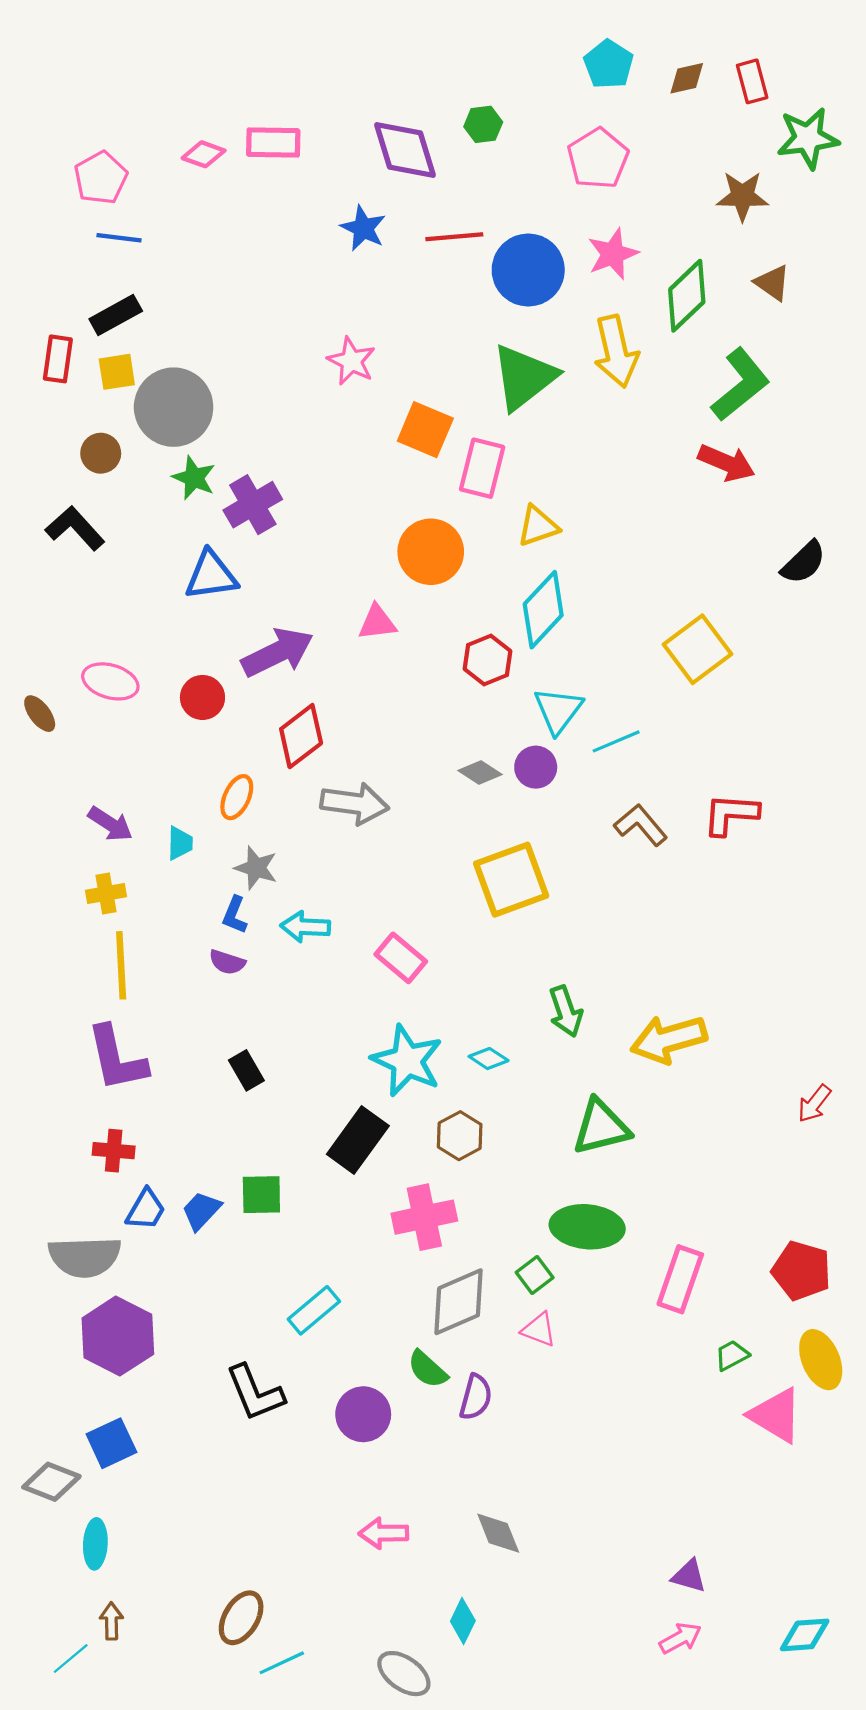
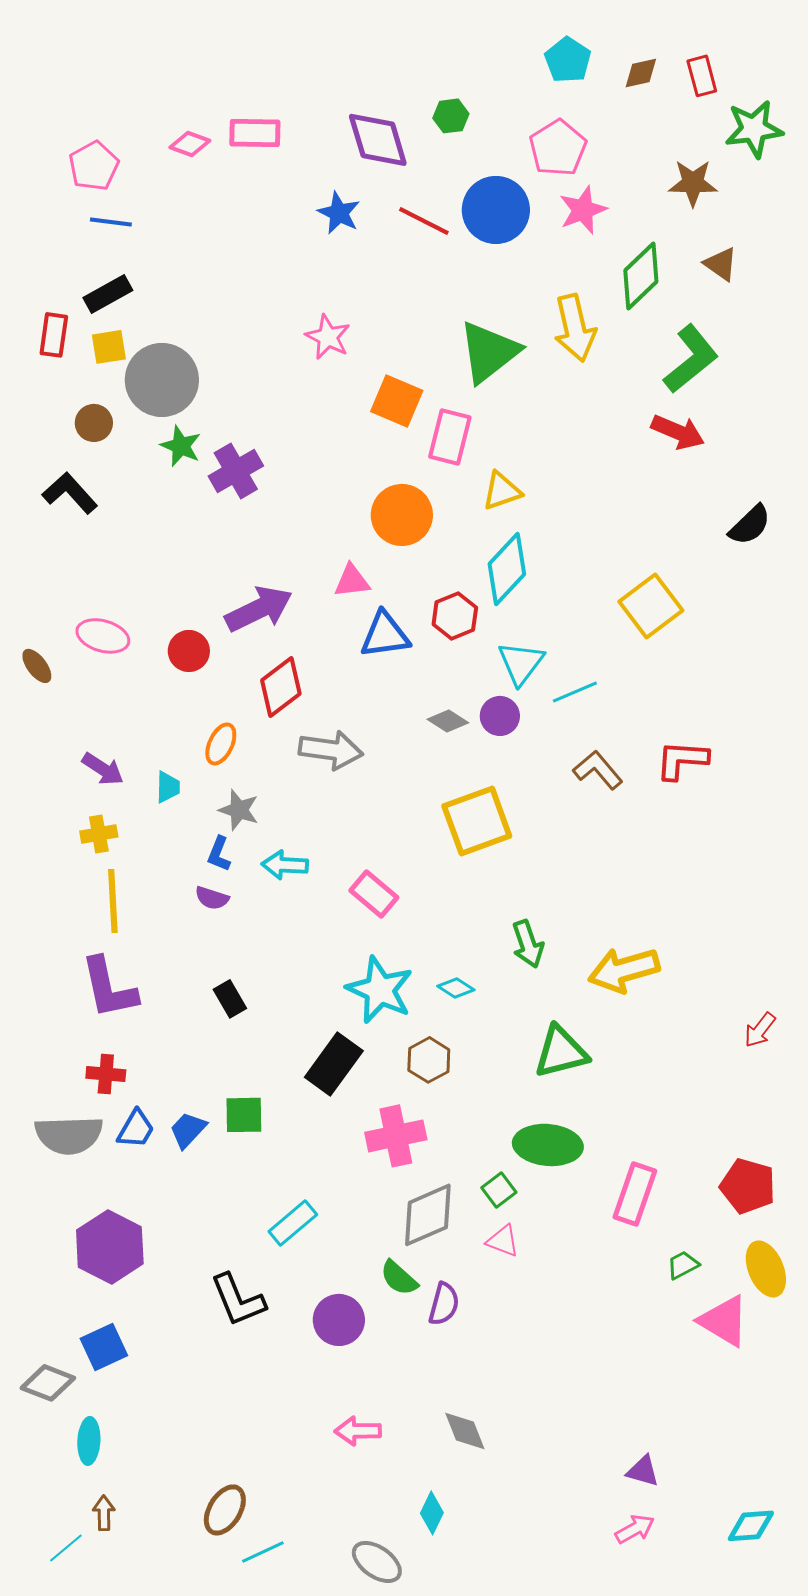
red line: (454, 237) -> (424, 221), turned 32
pink star: (613, 254) -> (583, 210), moved
blue circle: (528, 270) -> (496, 210), moved
blue triangle: (211, 575) -> (385, 635), moved
gray semicircle: (85, 1257) -> (69, 1135), moved

